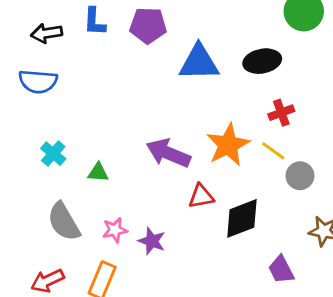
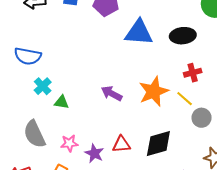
blue semicircle: (38, 82) -> (28, 56), moved
purple arrow: (168, 153) -> (112, 93), size x0.7
cyan cross: (53, 154) -> (43, 86), moved
red triangle: (201, 196) -> (121, 144), moved

